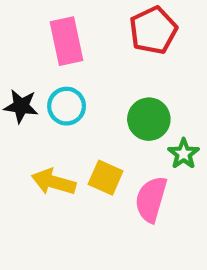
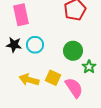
pink rectangle: (67, 41) -> (21, 15), moved
pink semicircle: (151, 199) -> (74, 88), turned 130

